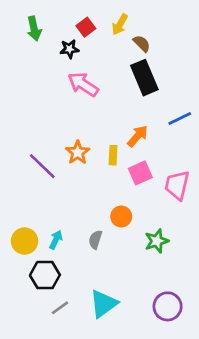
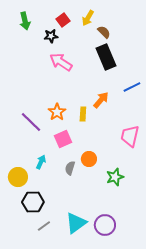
pink square: (140, 173) -> (63, 139), moved
cyan arrow: (56, 240) -> (41, 162), moved
gray semicircle: (95, 240) -> (70, 168), moved
purple circle: (168, 306) -> (105, 225), moved

